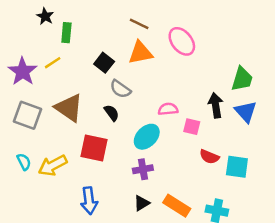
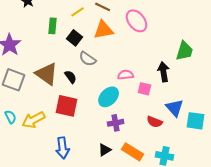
green rectangle: (66, 33) -> (53, 26), moved
yellow line: (53, 63) -> (78, 12), moved
blue triangle: (246, 112) -> (175, 108), moved
black semicircle: (112, 113) -> (71, 77), moved
red semicircle: (209, 157) -> (155, 122), moved
cyan square: (237, 167) -> (196, 121), moved
purple cross: (143, 169) -> (116, 123), moved

